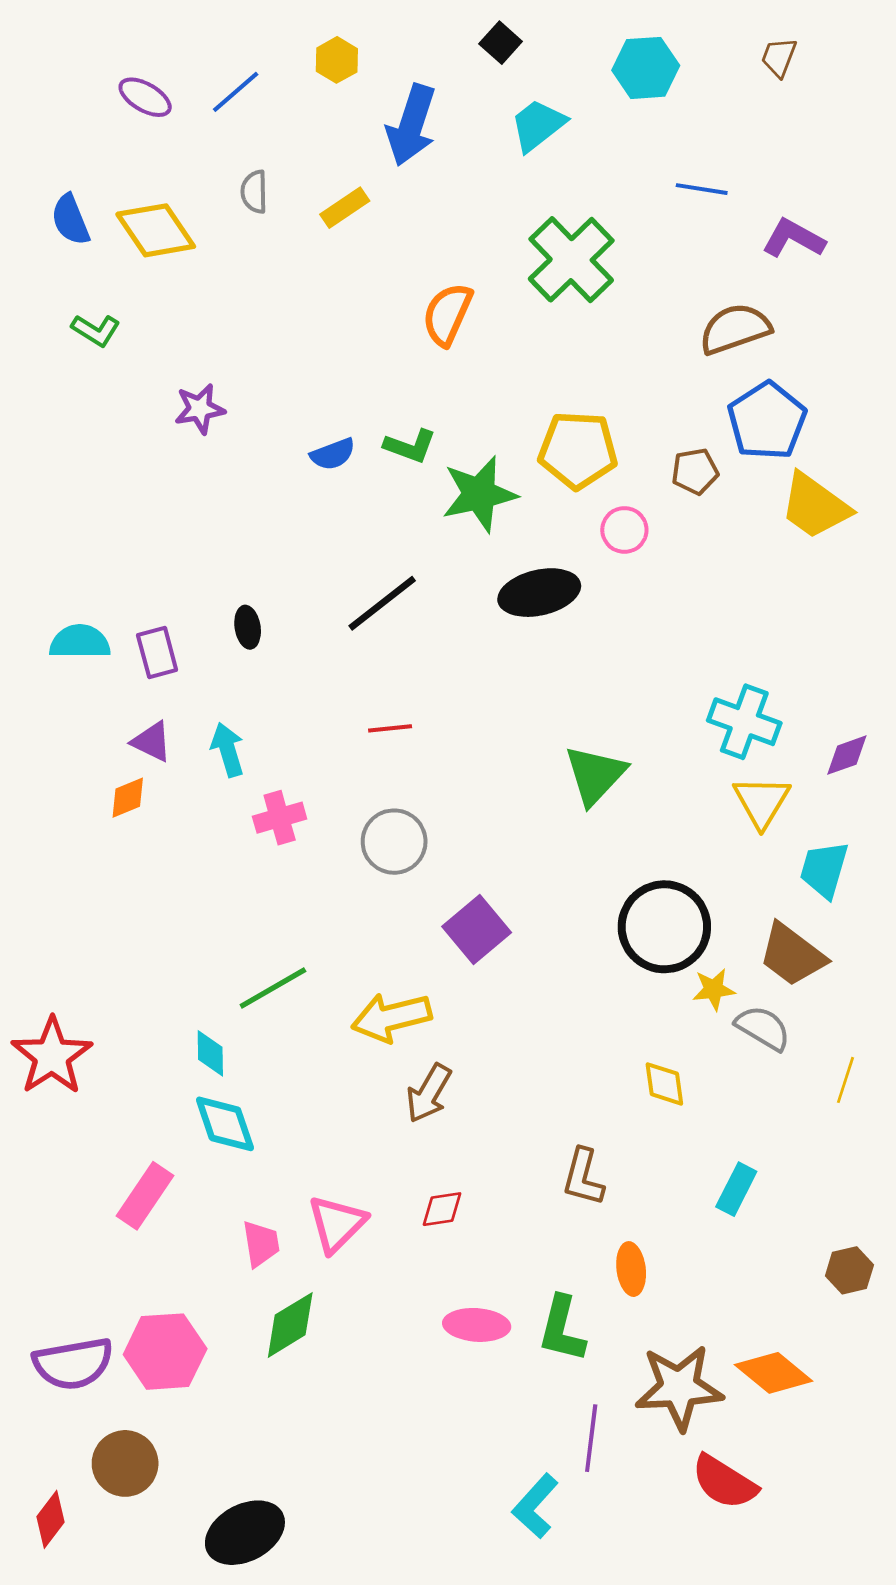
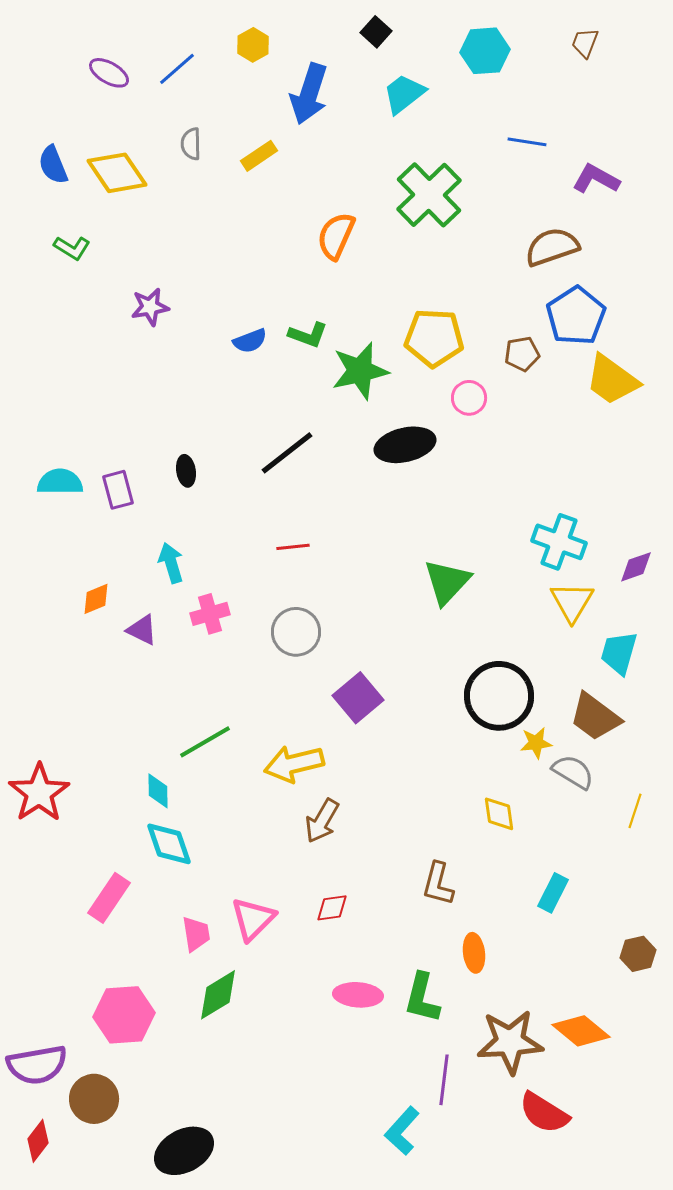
purple triangle: (152, 742) -> (142, 630), moved
purple semicircle: (73, 1364) -> (37, 1065), moved

